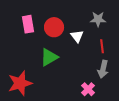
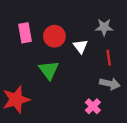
green triangle: (49, 57) -> (49, 70), turned -36
gray arrow: (103, 69) -> (110, 84), turned -90

